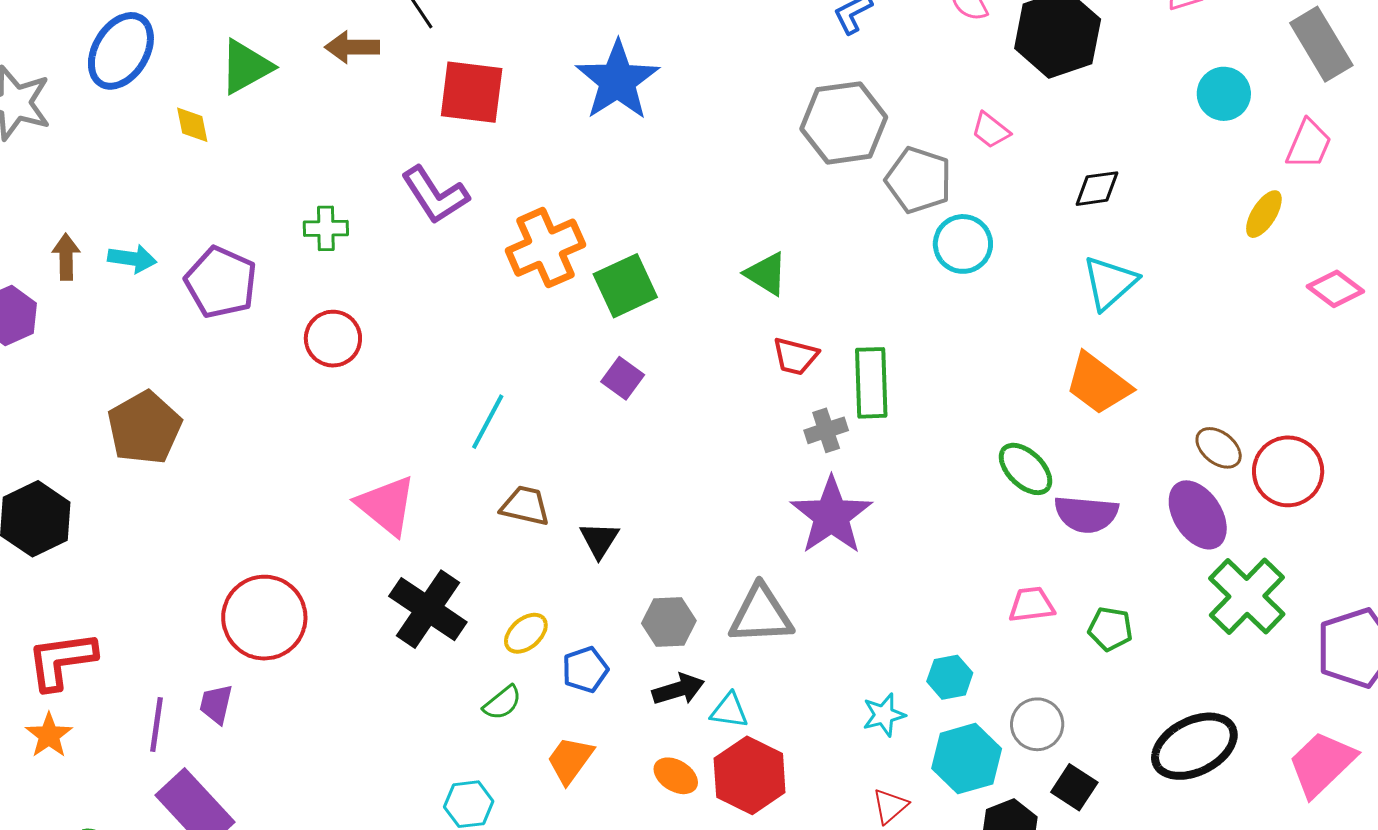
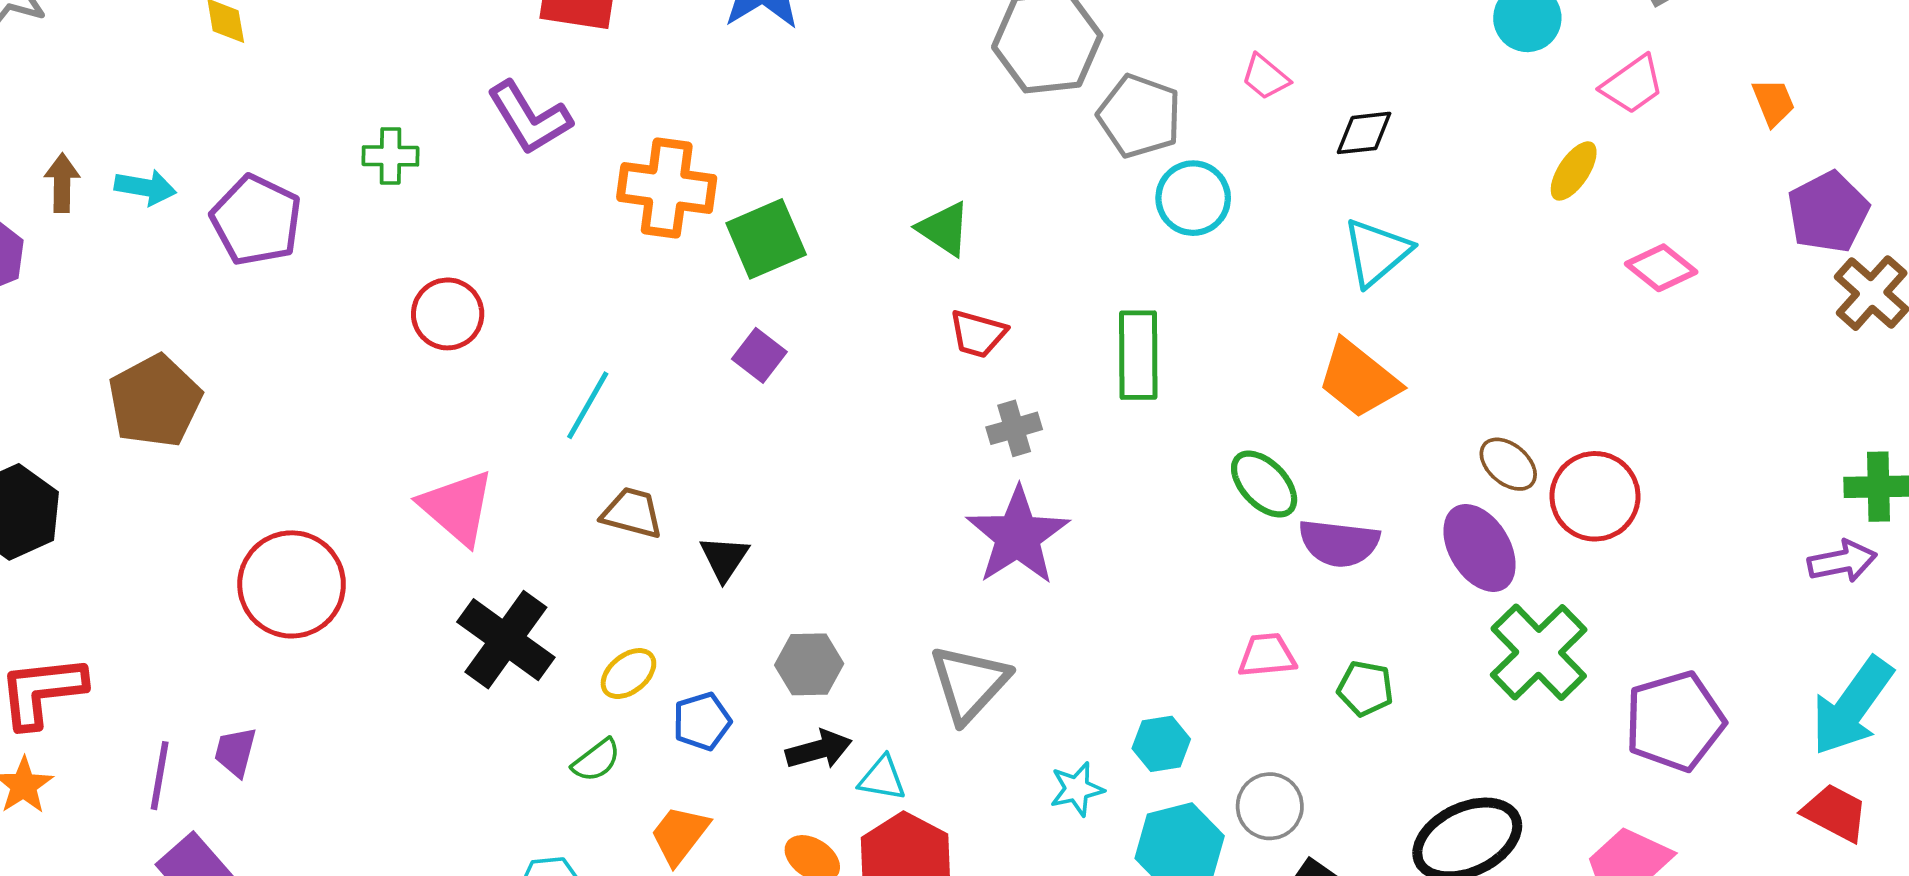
pink trapezoid: (991, 130) -> (1265, 77), moved
pink trapezoid: (1309, 144) -> (1633, 85), turned 30
orange cross: (545, 248) -> (667, 188), turned 30
red circle: (333, 339) -> (448, 314), moved
green rectangle: (871, 383) -> (1138, 355), moved
gray triangle: (761, 615) -> (969, 683), moved, turned -46
red circle: (264, 618) -> (292, 584), moved

